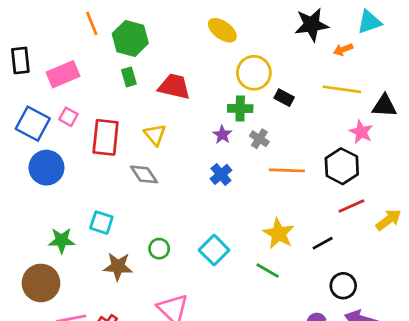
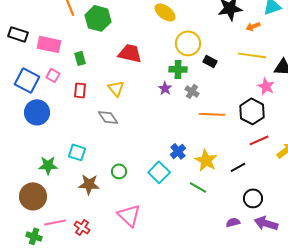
black rectangle: (20, 60) -> (18, 34), turned -66
pink rectangle: (63, 74) -> (49, 44), turned 35
green rectangle: (129, 77) -> (80, 58), moved
red rectangle: (106, 137) -> (80, 90), size x0.6
blue cross: (221, 174) -> (178, 151), moved

